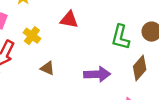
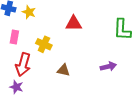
purple arrow: (97, 74) -> (108, 66), size x0.7

